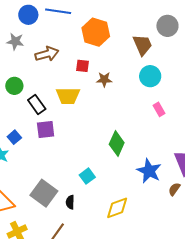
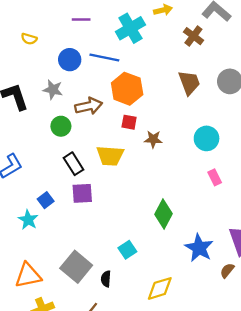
orange hexagon: (96, 32) -> (127, 89), moved
brown trapezoid: (143, 45) -> (189, 83), moved
green circle: (14, 86) -> (61, 126), moved

